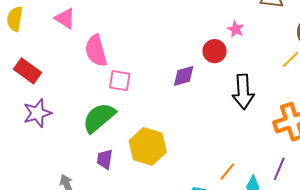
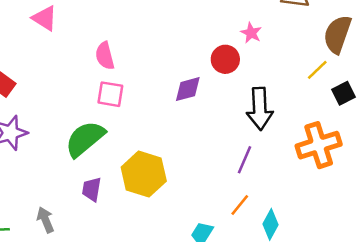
pink semicircle: (96, 51) -> (105, 56), moved, size x0.7
purple line: (279, 169) -> (245, 160), moved

